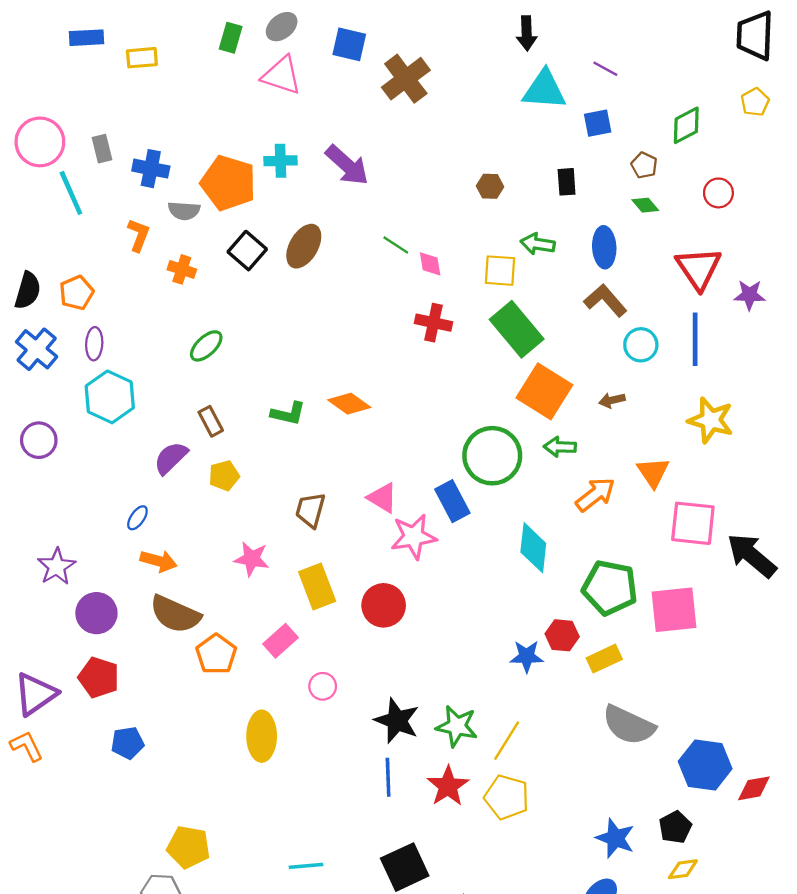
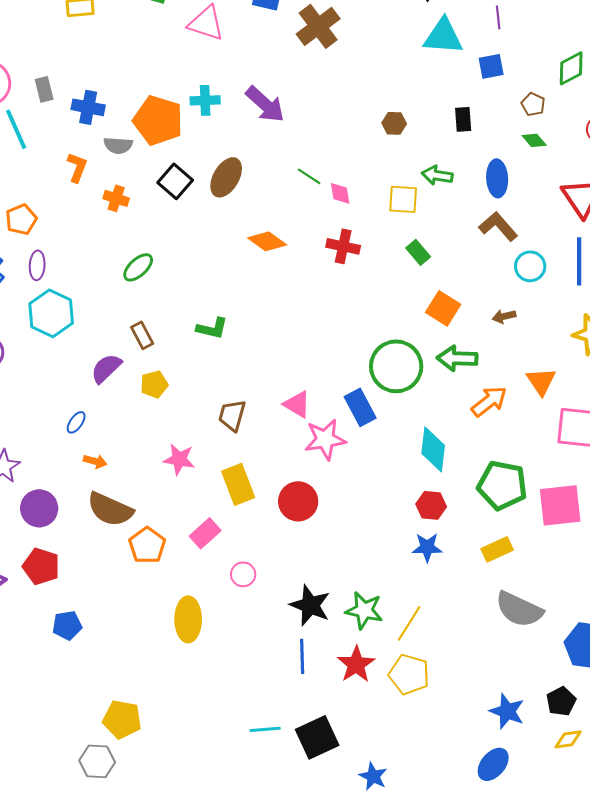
purple line: (605, 69) -> (498, 17), turned 55
green rectangle: (517, 329) -> (418, 252), size x0.5
orange square: (544, 391) -> (443, 308), size x0.7
orange diamond: (349, 404) -> (267, 241), moved
green arrow: (560, 447) -> (457, 358), size x1.4
orange arrow: (159, 561) -> (95, 461), size x0.7
red hexagon: (562, 635) -> (431, 505), moved
cyan line: (306, 866) -> (265, 729), moved

